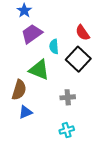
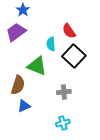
red semicircle: (83, 33) -> (69, 31), moved
purple trapezoid: (32, 34) -> (16, 32), moved

